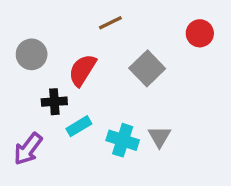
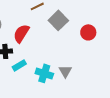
red circle: (200, 33) -> (88, 32), moved
gray square: (147, 68) -> (58, 20), moved

